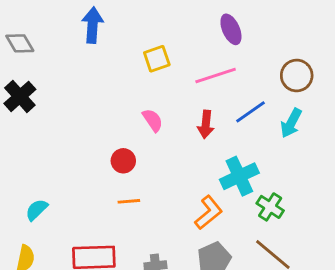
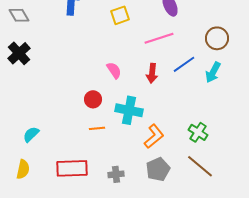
yellow square: (157, 59) -> (120, 15), moved
cyan cross: (239, 176) -> (129, 110), moved, turned 36

